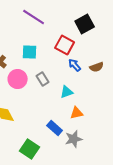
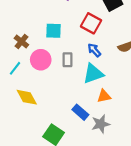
blue arrow: (75, 65) -> (94, 50), moved
gray rectangle: (43, 79) -> (67, 60), turned 32
cyan triangle: (67, 92) -> (93, 74), size x1.5

